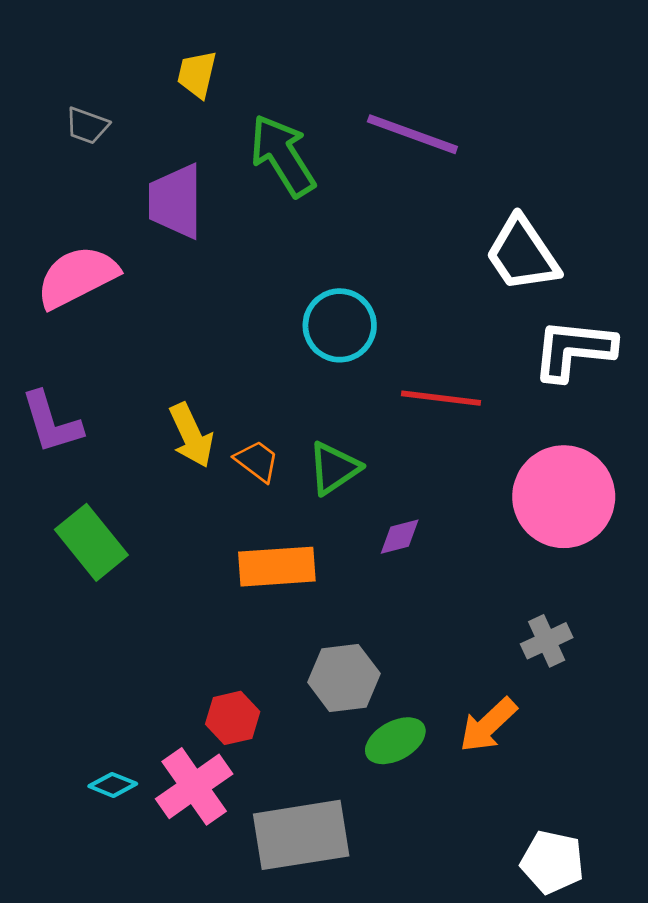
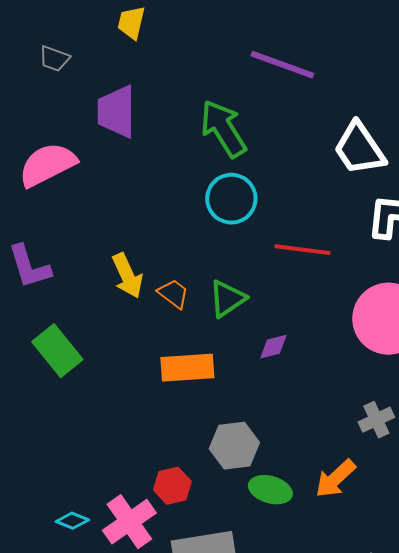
green arrow: (283, 156) -> (223, 129), moved
red hexagon: (233, 718) -> (172, 486), moved
green ellipse: (395, 741) -> (270, 490), turned 45

